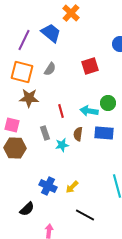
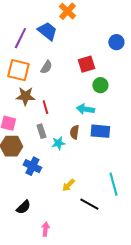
green circle: (108, 103) -> (100, 85), moved
red line: (61, 111) -> (45, 107), moved
blue cross: (48, 186) -> (32, 166), moved
black line: (85, 215) -> (89, 204), moved

